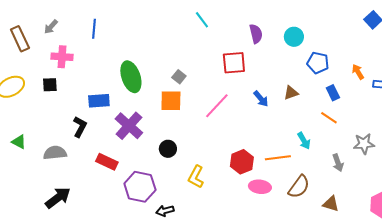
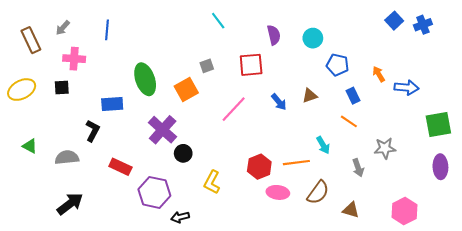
gray square: (179, 77) -> (207, 66), moved, turned 32
orange square: (171, 101) -> (186, 90), moved, turned -30
purple cross: (129, 126) -> (163, 130), moved

